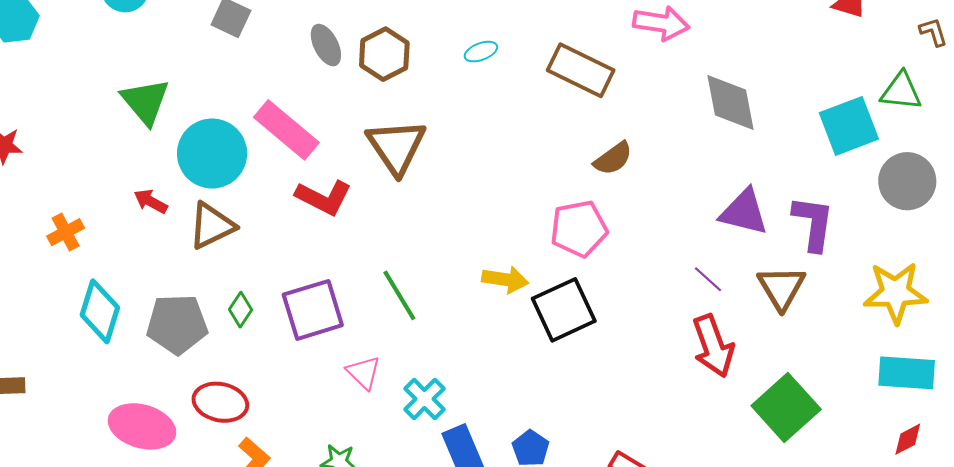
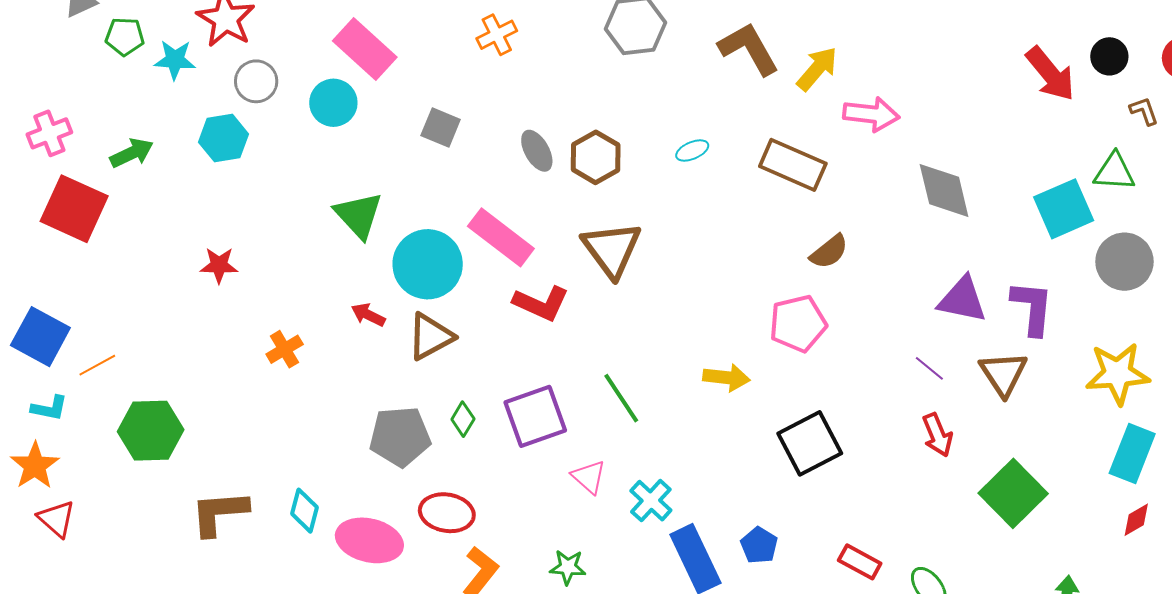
black square: (564, 310) -> (810, 443), moved
cyan diamond: (100, 311) -> (305, 511), moved, size x0.7
red arrow: (713, 346) -> (937, 435), size x0.7
cyan rectangle: (907, 373) -> (1132, 453), turned -70

